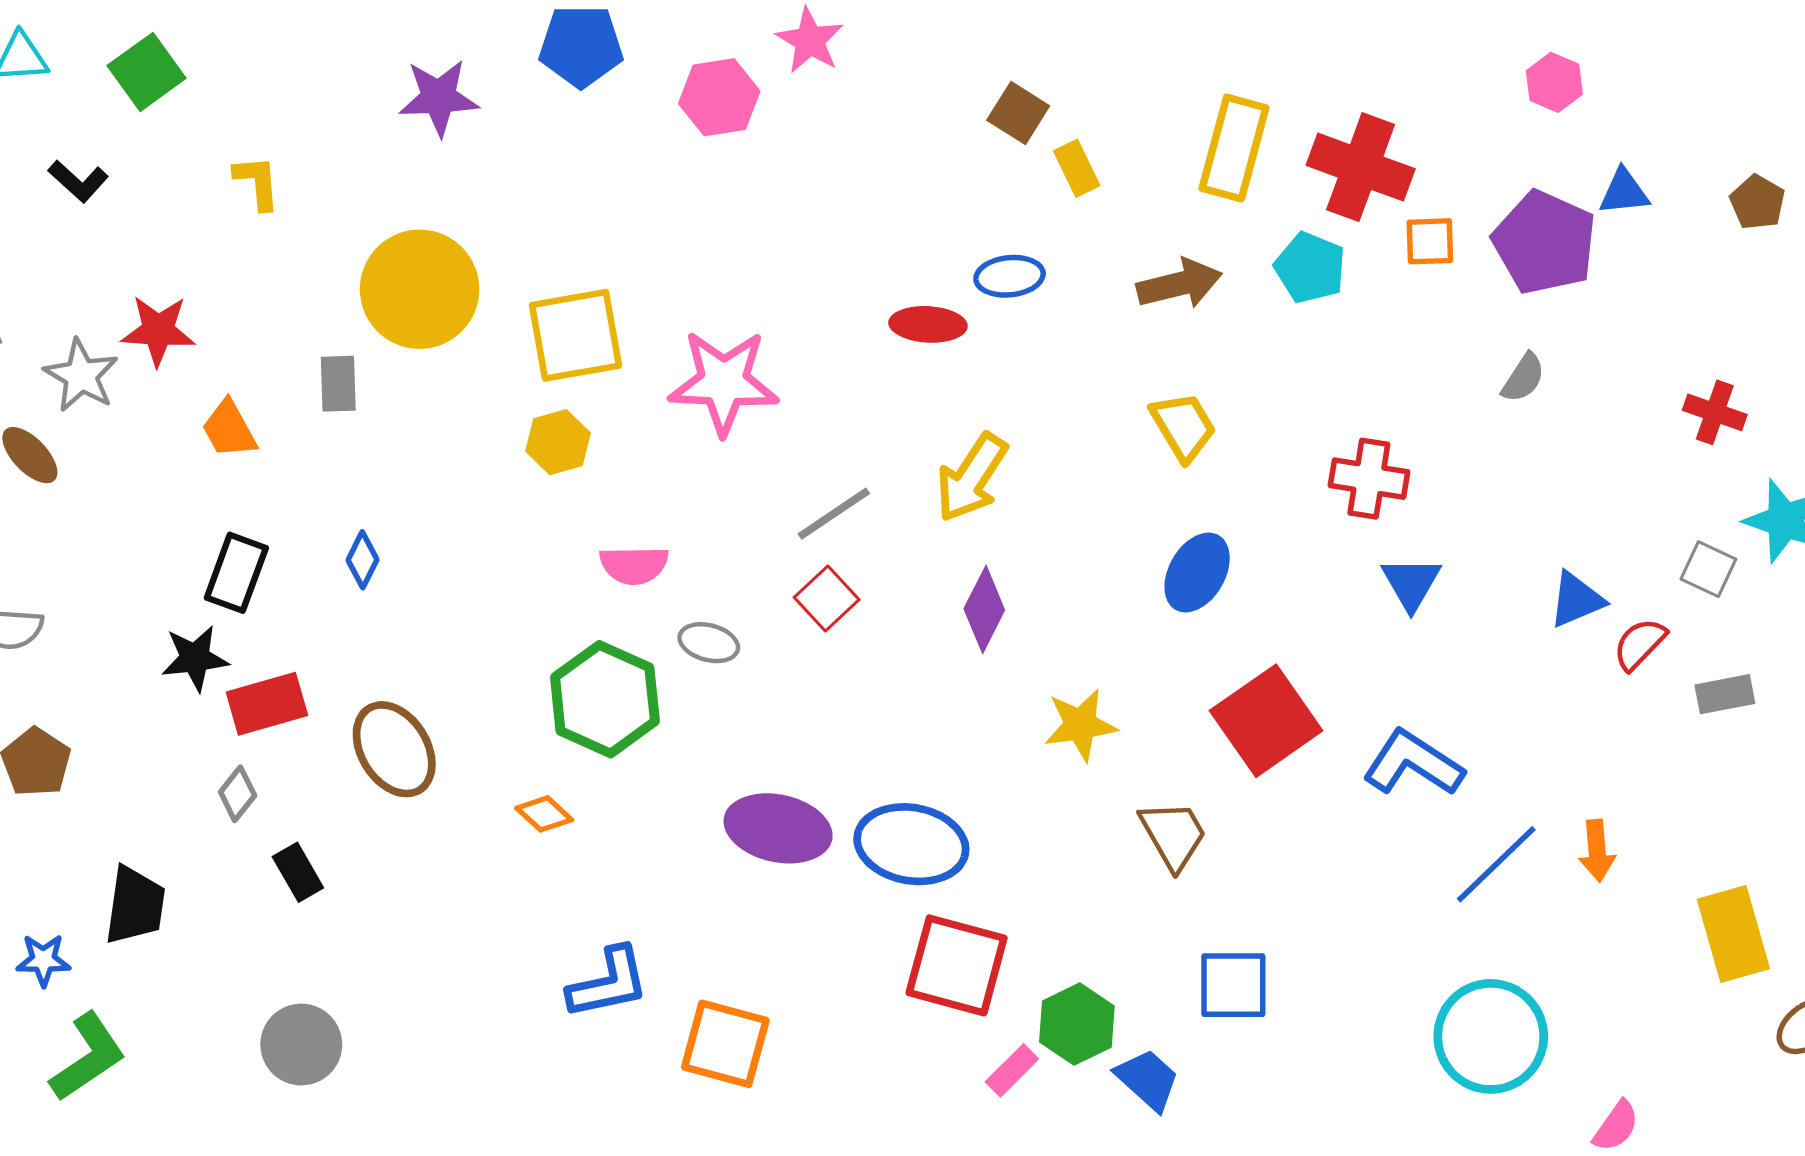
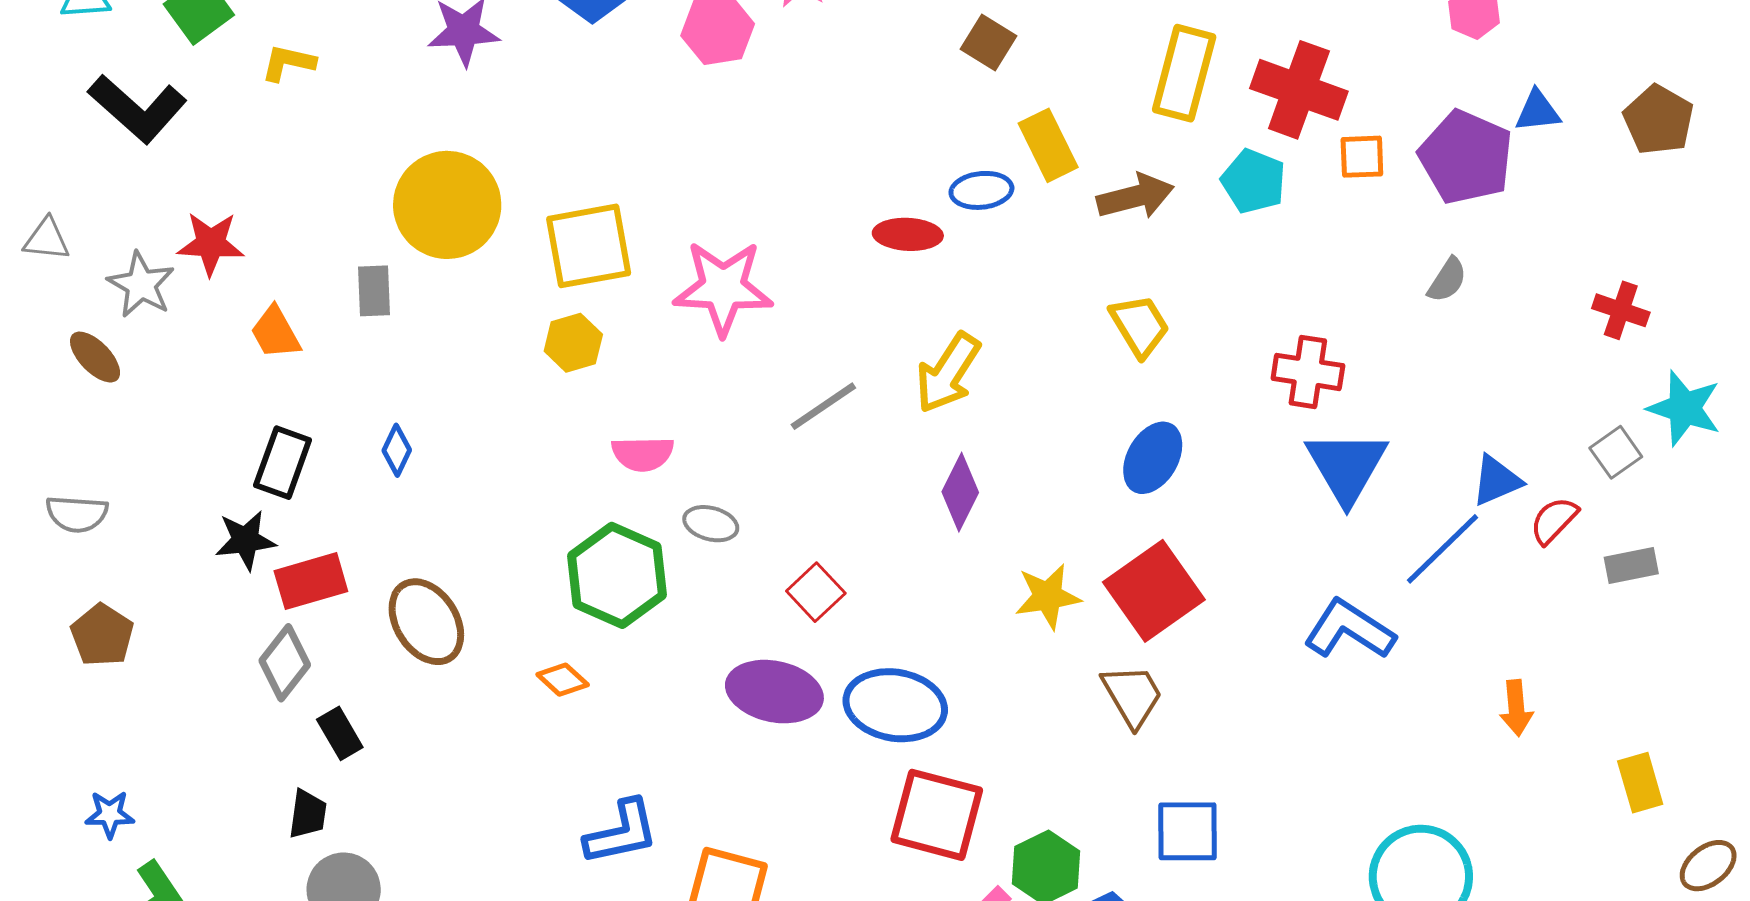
yellow rectangle: (1077, 168) -> (1048, 145), moved, size x1.4
black L-shape: (78, 181) -> (138, 109), size x1.8
yellow L-shape: (257, 182) -> (288, 63), moved, turned -72
brown pentagon: (1757, 202) -> (1658, 120), size x1.4
gray square: (1708, 569) -> (1616, 452), turned 30
blue triangle: (1411, 583) -> (1347, 467), size x1.5
red square: (827, 599) -> (816, 592), moved
red square: (1266, 721) -> (1154, 591), moved
gray diamond: (238, 794) -> (285, 663), size x1.5
blue line: (1496, 864) -> (1442, 549), moved
black trapezoid: (135, 905) -> (308, 814), moved, size x0.7
yellow rectangle: (1733, 934) -> (1640, 783), size x0.7

